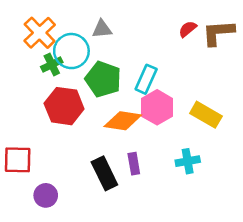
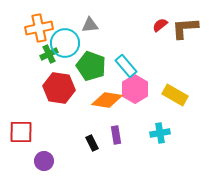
orange cross: (40, 33) -> (39, 28), turned 32
cyan rectangle: (146, 79) -> (126, 66), turned -65
black rectangle: (104, 173) -> (92, 143), size x0.6

